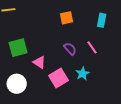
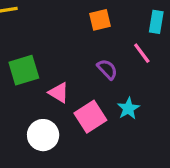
pink line: (92, 47) -> (142, 53), moved
white circle: (17, 84) -> (43, 135), moved

